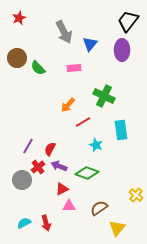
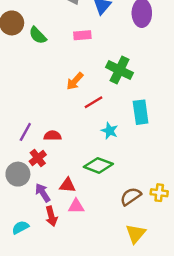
red semicircle: (50, 149) -> (53, 136), turned 64
purple arrow: (59, 166) -> (43, 193), moved, turned 35
red triangle: (62, 189) -> (67, 185), turned 32
yellow cross: (136, 195) -> (159, 193), turned -32
brown semicircle: (99, 208) -> (131, 196), moved
red arrow: (46, 223) -> (51, 216), moved

